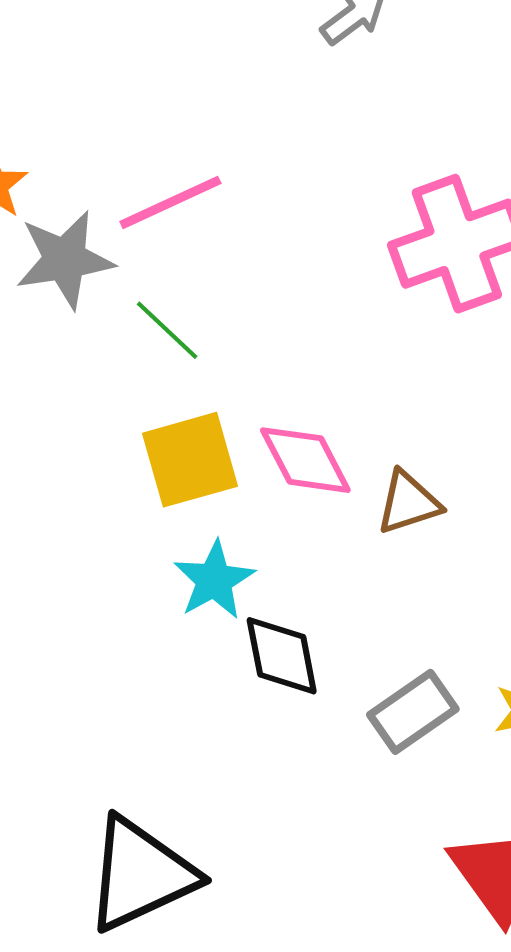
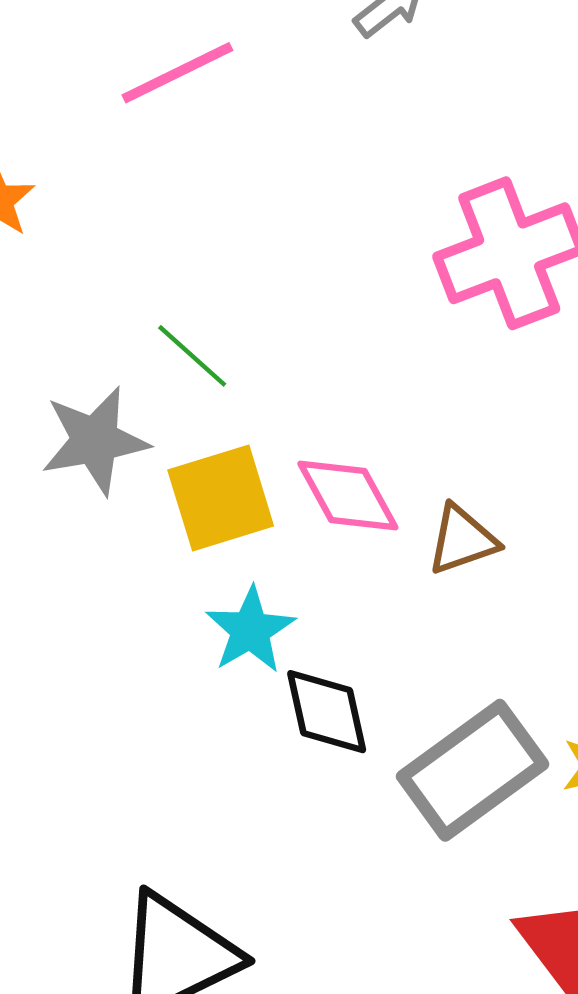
pink line: (170, 202) -> (177, 73), moved
gray star: (65, 259) -> (95, 441), moved
gray rectangle: (413, 712) -> (473, 770), size x1.5

